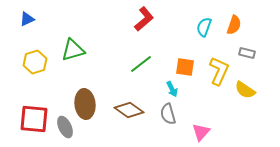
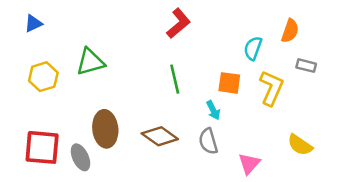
cyan semicircle: (204, 27) -> (253, 48), moved
green line: (141, 64) -> (175, 79), turned -65
yellow semicircle: (245, 90) -> (300, 145), moved

